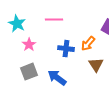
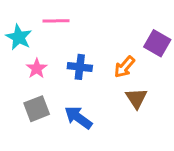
pink line: (54, 20) -> (56, 21), moved
blue cross: (66, 49) -> (80, 67), moved

